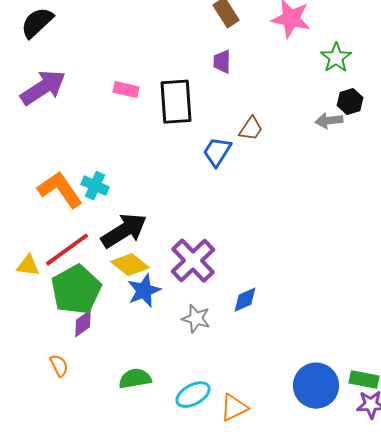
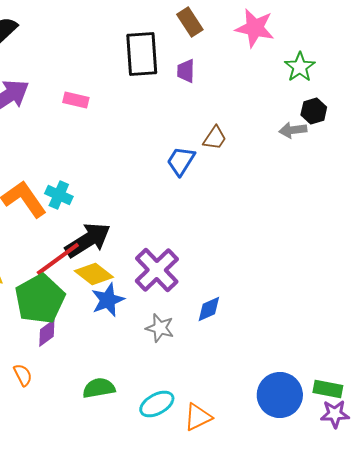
pink rectangle: (126, 90) -> (76, 100), moved
black rectangle: (176, 102) -> (142, 54), moved
red line: (67, 250) -> (58, 259), moved

